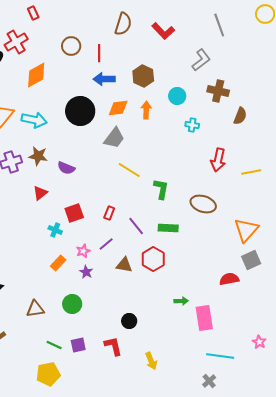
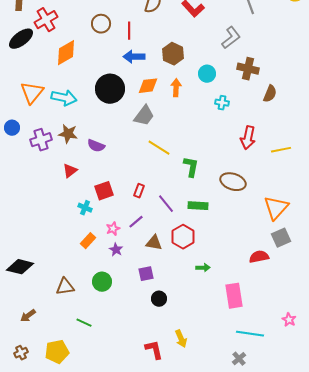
green arrow: (181, 301) -> (203, 268), moved
purple square: (78, 345) -> (146, 274), moved
red L-shape: (113, 346) -> (154, 350), moved
yellow pentagon: (48, 374) -> (57, 352), moved

